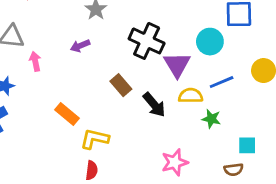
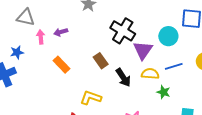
purple arrow: (80, 46) -> (61, 32), moved
orange rectangle: (67, 114) -> (62, 65), moved
yellow L-shape: (95, 139) -> (91, 98), moved

